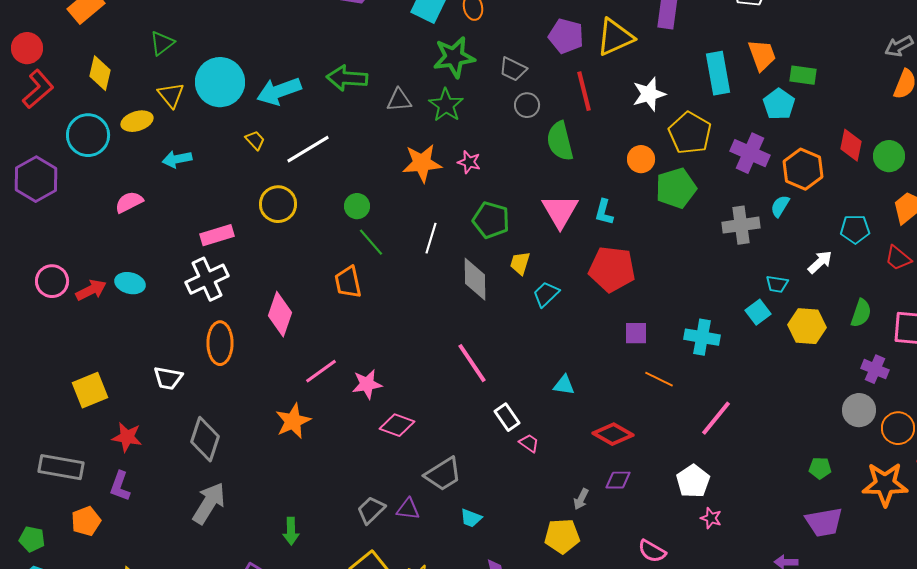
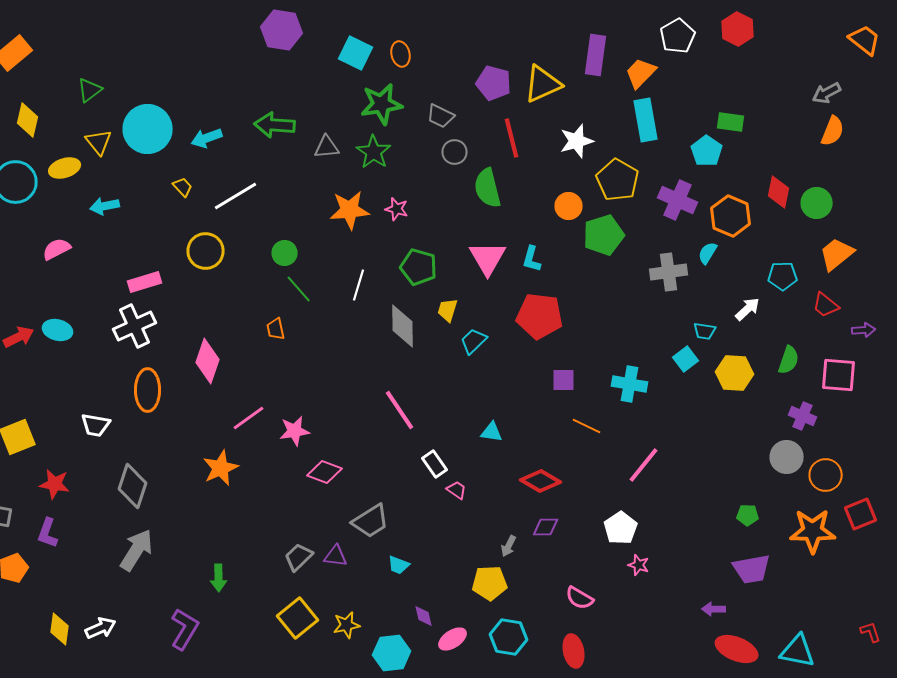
orange trapezoid: (762, 55) -> (641, 73), moved, turned -116
cyan arrow: (279, 91) -> (207, 138), size x0.7
orange trapezoid: (348, 282) -> (276, 329), size x0.7

